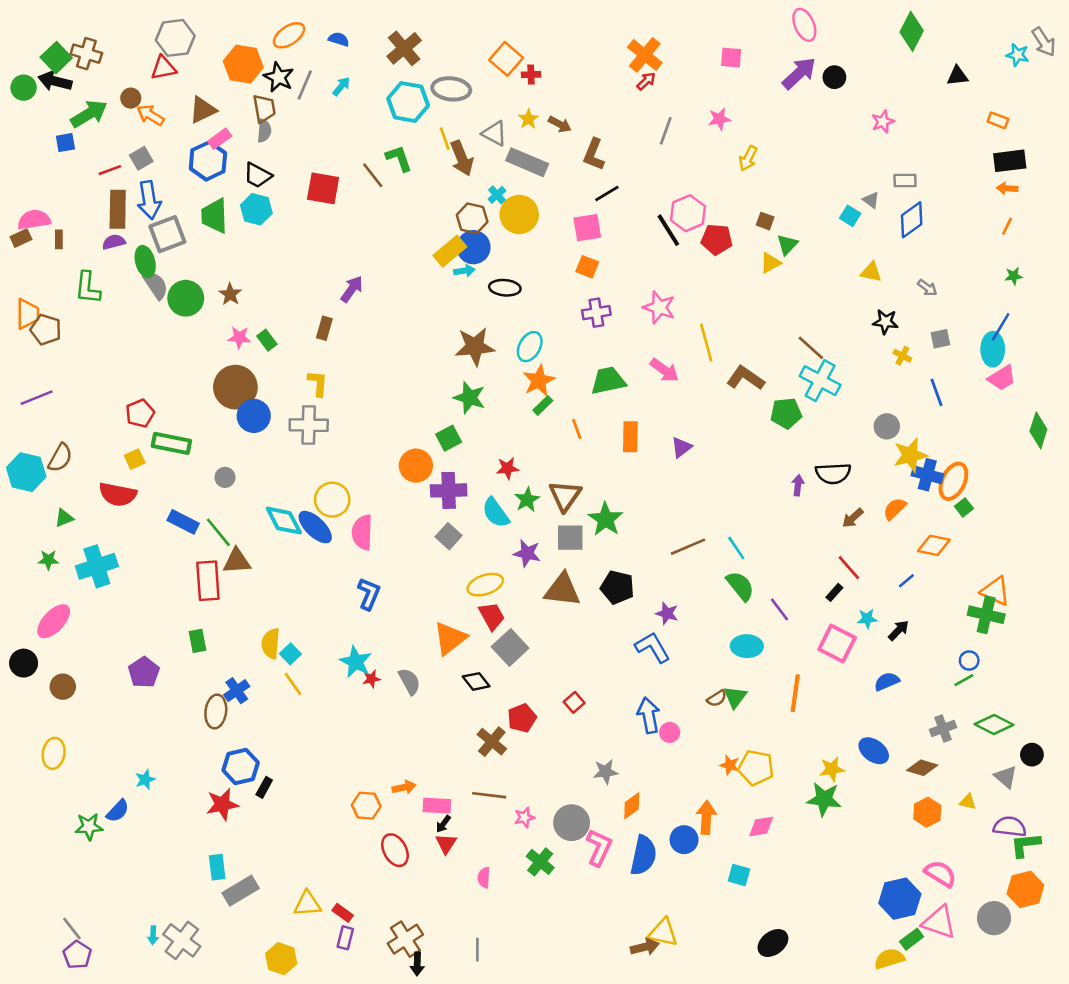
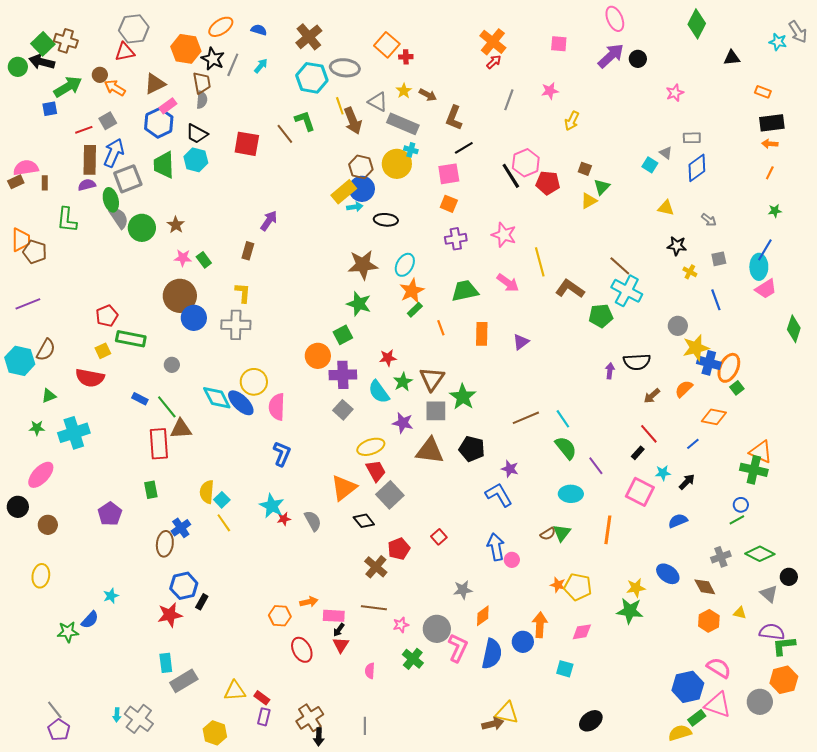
cyan cross: (497, 195) -> (411, 150), moved, turned -32
blue arrow: (149, 200) -> (114, 153), turned -148
blue rectangle: (183, 522) -> (140, 399), size x0.7
brown diamond: (922, 768) -> (705, 587), turned 45

